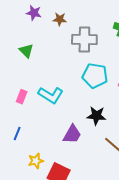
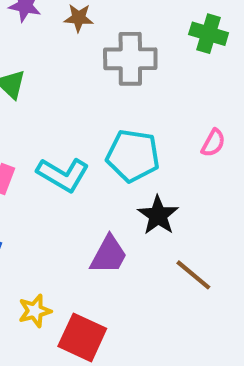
cyan pentagon: (95, 76) -> (133, 156), moved
black star: (96, 116) -> (158, 215), turned 30

